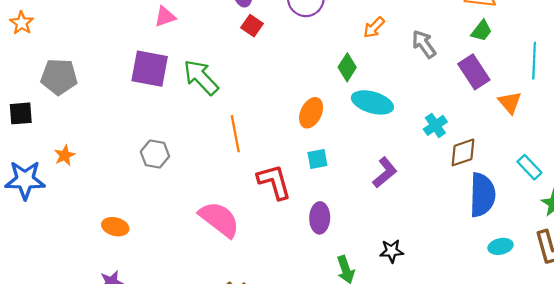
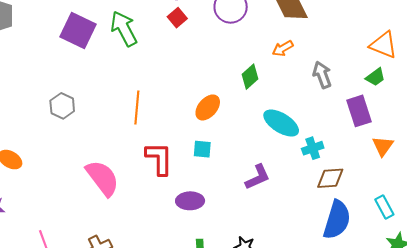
green arrow: (201, 77) -> (124, 29), moved
cyan ellipse: (372, 102) -> (281, 123), moved
purple ellipse: (320, 218) -> (190, 201), turned 72

